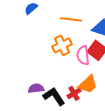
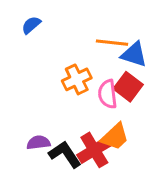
orange line: (71, 19) -> (112, 43), moved
red cross: (74, 93) -> (94, 150), size x1.6

